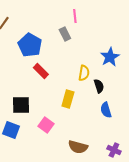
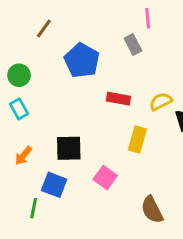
red rectangle: (41, 71) -> (118, 99), moved, turned -35
yellow semicircle: (84, 73) -> (161, 102), turned -126
brown semicircle: (78, 147) -> (152, 210), turned 48

